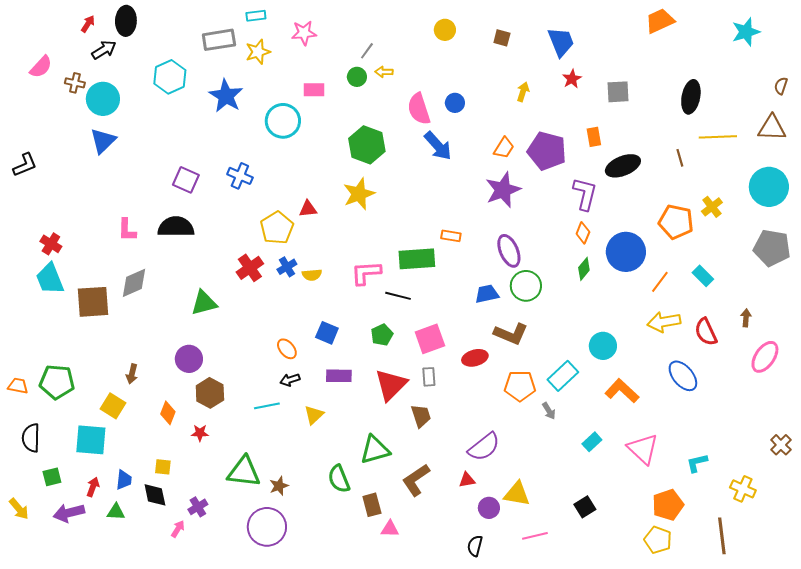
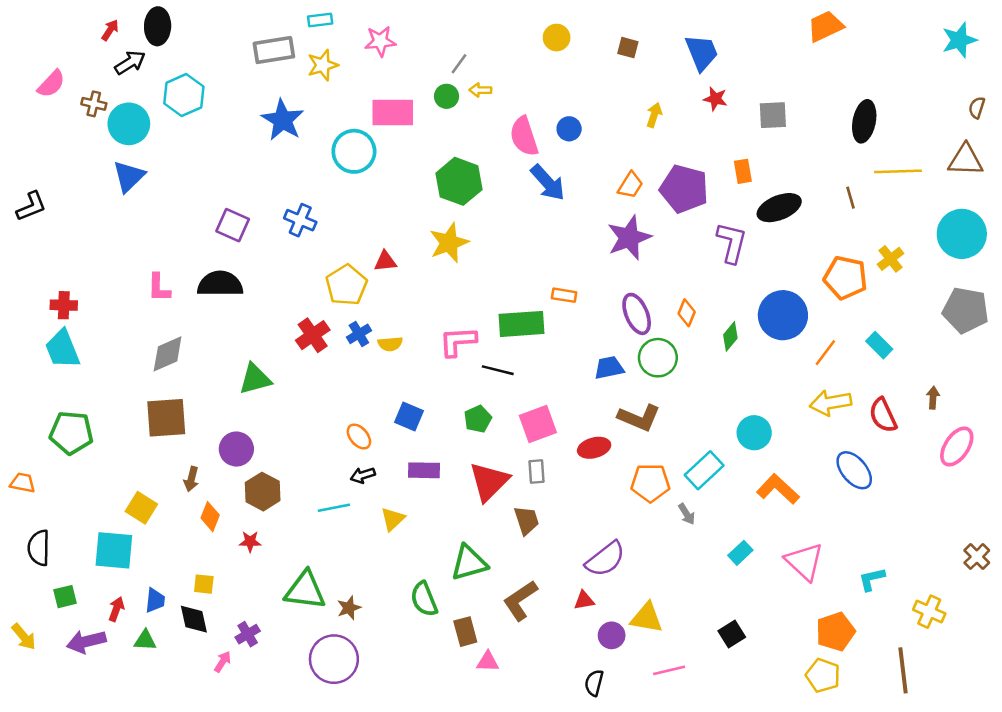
cyan star: (746, 32) -> (959, 40), moved
cyan hexagon: (170, 77) -> (184, 95), moved
red star: (572, 79) -> (715, 99), turned -30
pink rectangle: (314, 90) -> (393, 113), size x1.6
orange diamond: (583, 233) -> (687, 313), moved
red cross: (51, 244) -> (64, 305), turned -30
brown square: (93, 302) -> (166, 418), moved
brown arrow: (132, 374) -> (191, 479), moved
green pentagon: (57, 382) -> (71, 433), moved

